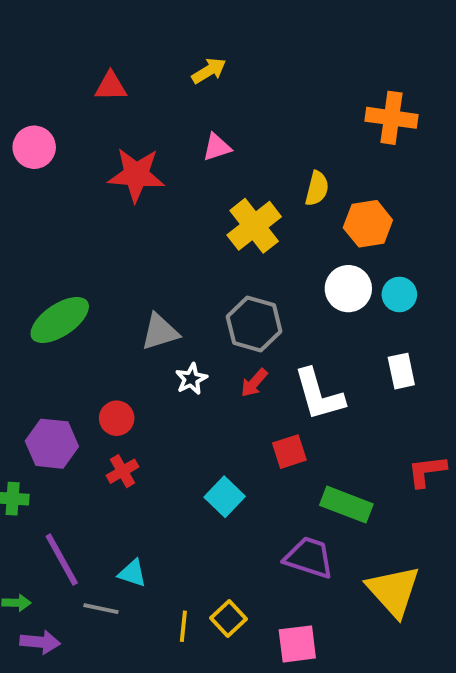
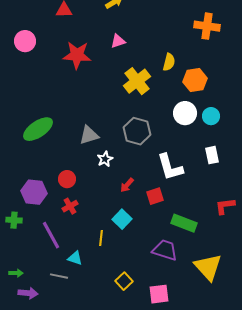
red arrow: (254, 383) -> (127, 185), moved
purple line: (62, 560) -> (51, 235), moved
yellow line: (183, 626) -> (101, 238), moved

